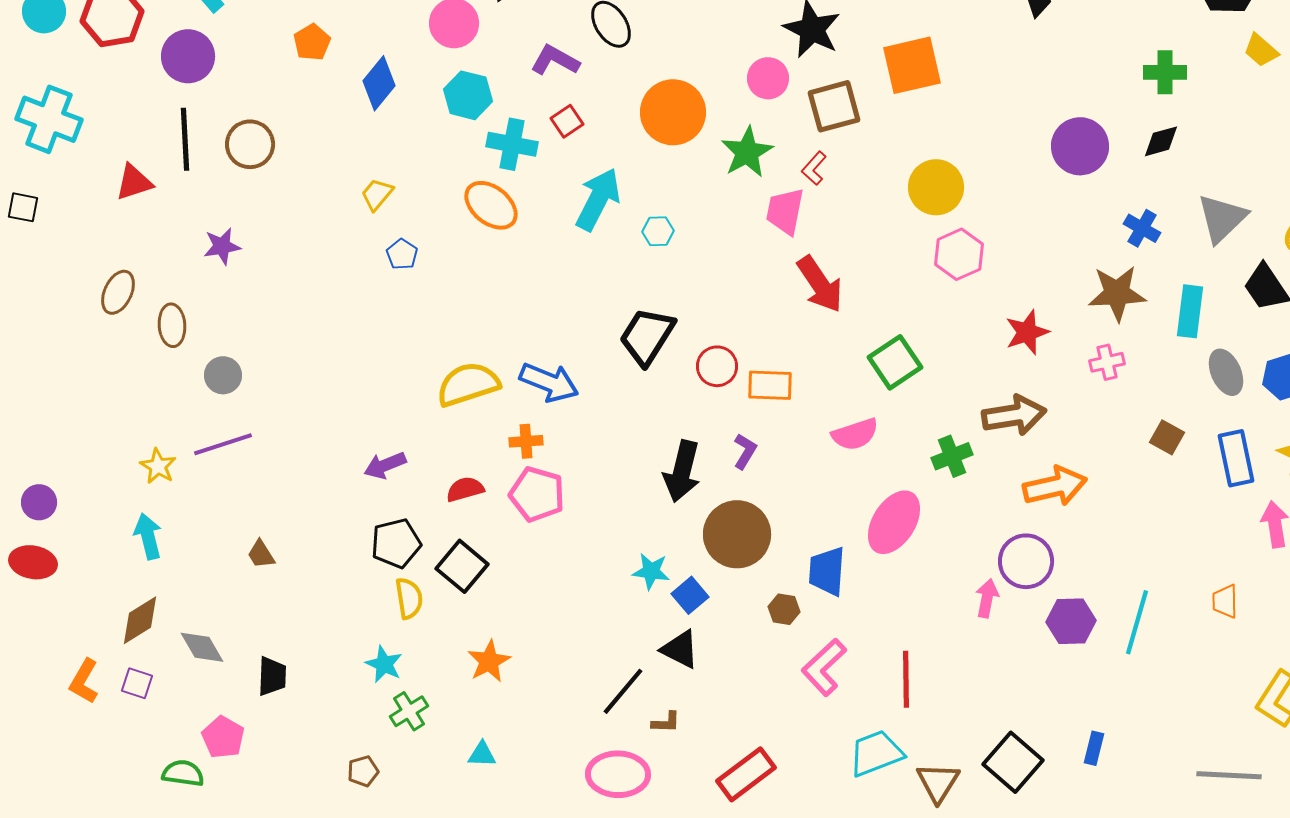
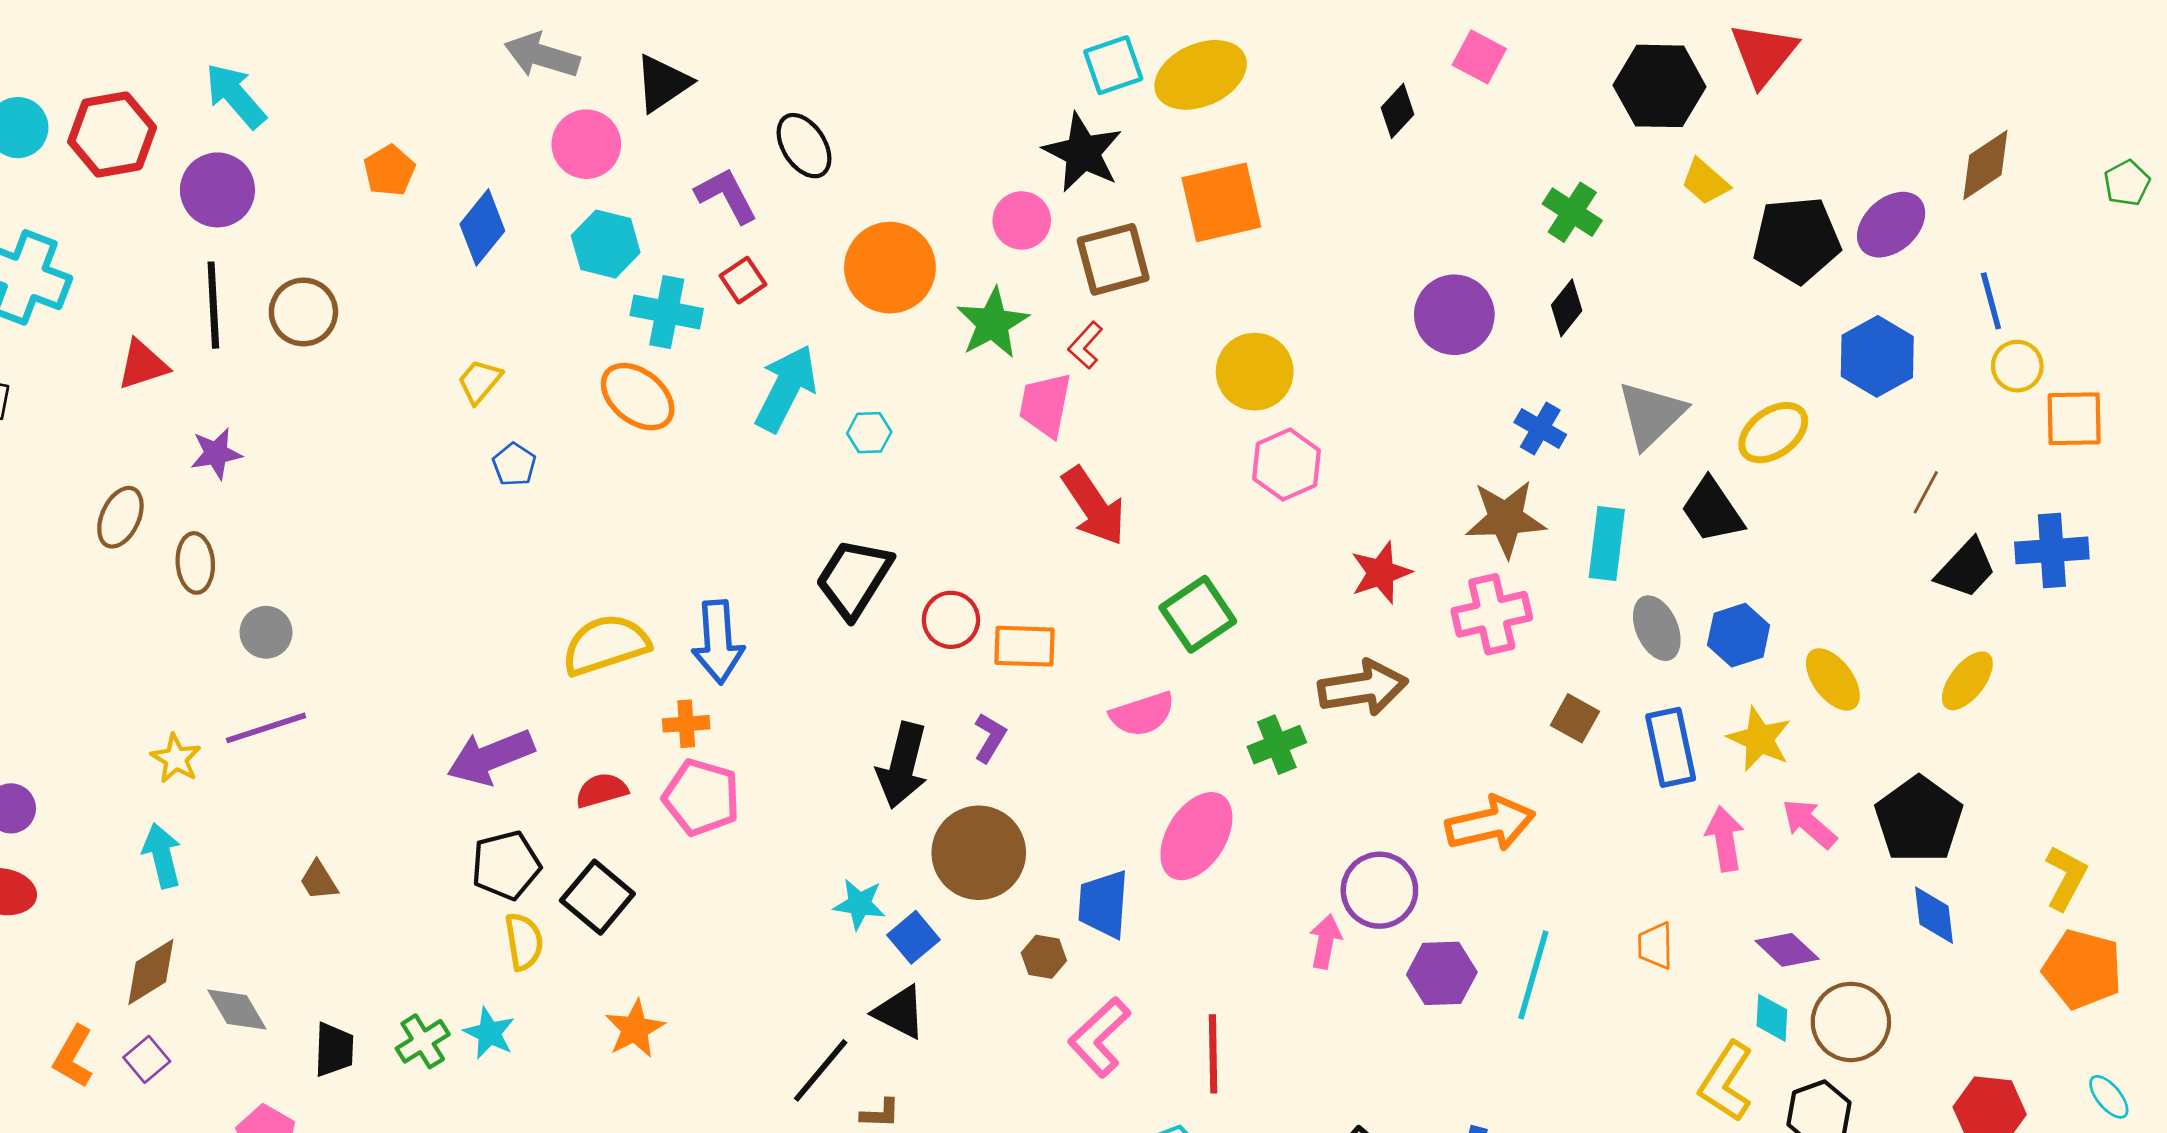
purple L-shape: (555, 60) -> (726, 196), turned 33
green cross: (1165, 72) -> (1572, 212), turned 33
black diamond: (1161, 141) -> (1567, 308), turned -36
purple star: (222, 246) -> (216, 453), moved
pink cross: (1107, 362) -> (1492, 614), size x1.6
blue arrow: (549, 382) -> (718, 642), turned 64
purple arrow: (385, 465) -> (491, 757), size x1.5
orange arrow: (1055, 486) -> (1490, 824), moved
purple square: (137, 683) -> (147, 1059), turned 32
green cross: (409, 711) -> (423, 1041), moved

